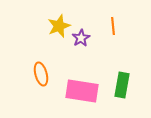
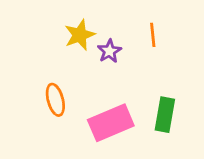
pink rectangle: (82, 91) -> (111, 123), turned -32

